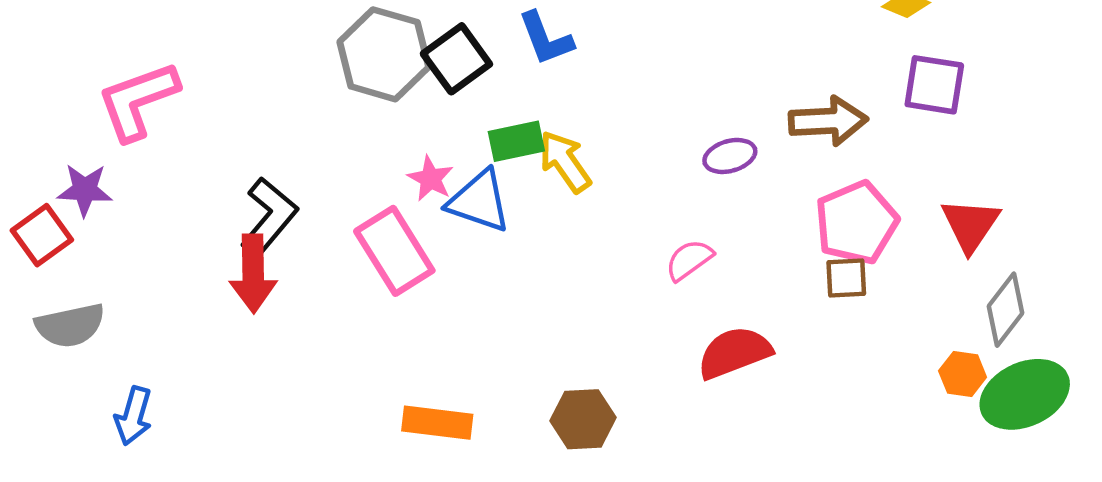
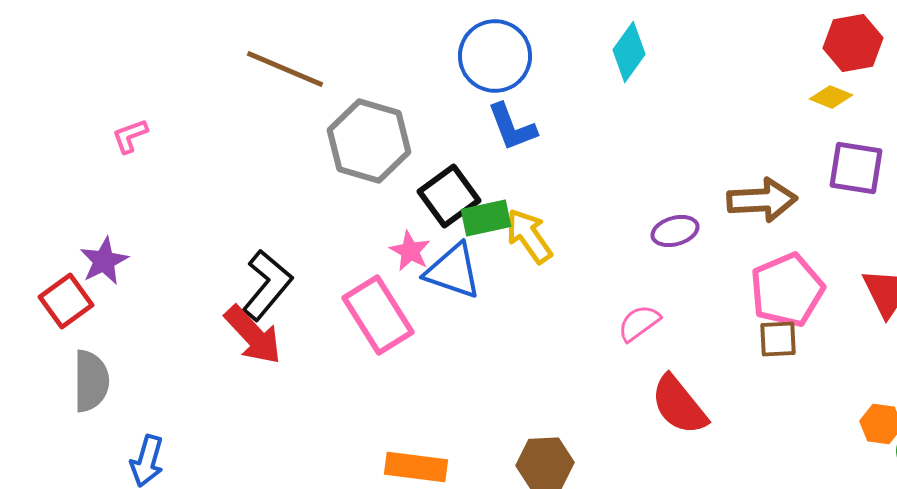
black square: (456, 59) -> (449, 196), moved
pink L-shape: (138, 101) -> (130, 136), moved, size x0.5
purple star: (85, 190) -> (104, 261), turned -30
red arrow: (253, 273) -> (253, 335), turned -42
gray semicircle: (70, 325) -> (91, 381), turned -78
red semicircle: (734, 353) -> (679, 405), turned -108

